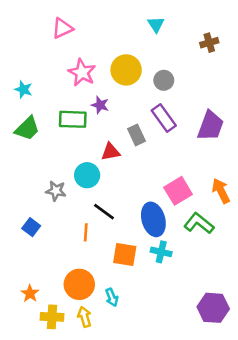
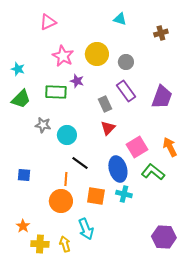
cyan triangle: (156, 24) -> (120, 19), turned -40
red triangle: (110, 152) -> (108, 128), moved, turned -35
gray star: (56, 191) -> (43, 125), moved
blue square: (31, 227) -> (24, 175), turned -32
orange circle: (79, 284) -> (61, 201), moved
cyan arrow: (112, 297) -> (86, 229), size x1.5

